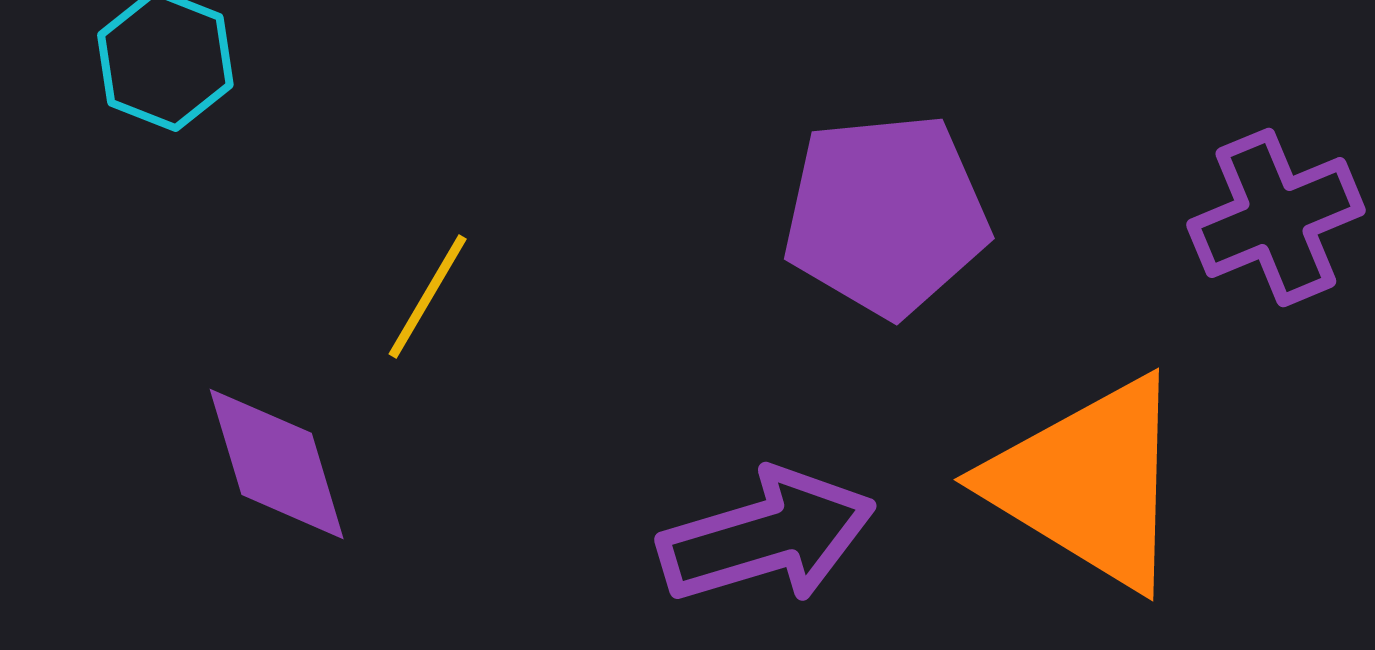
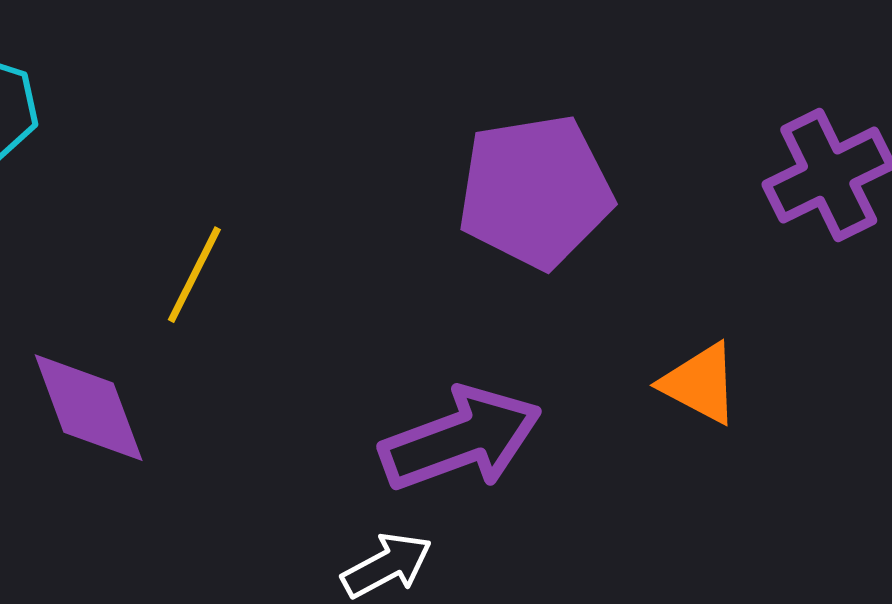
orange triangle: (1088, 483) -> (700, 384), size x0.5

